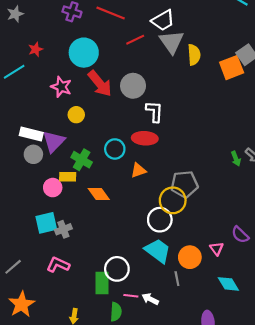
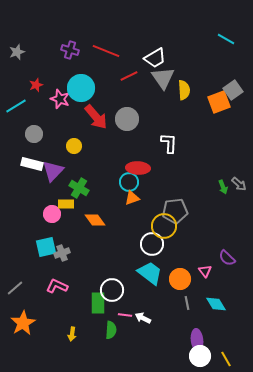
pink star: (61, 87) -> (60, 99), moved
white L-shape: (154, 111) -> (169, 143), moved
cyan circle: (115, 149) -> (129, 182), moved
gray circle: (33, 154) -> (34, 134), moved
gray line: (177, 279) -> (187, 303), moved

